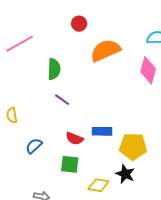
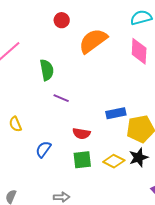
blue rectangle: (102, 131) -> (116, 113), moved
black star: (125, 174) -> (139, 157), turned -30
yellow diamond: (98, 185) -> (114, 161), moved, turned 30

